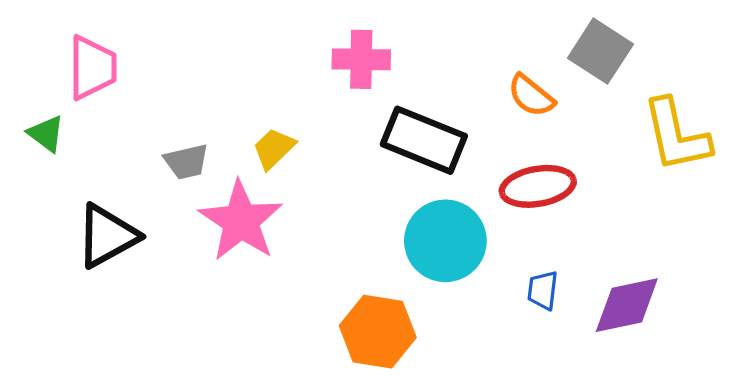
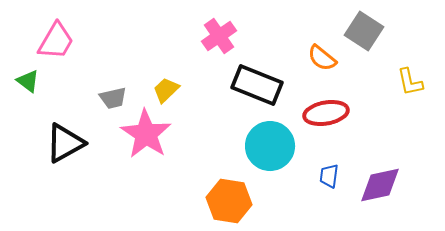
pink cross: (361, 59) -> (219, 36), turned -36
pink trapezoid: (92, 68) -> (56, 41), turned 30
yellow L-shape: (676, 135) -> (410, 82), size x0.6

